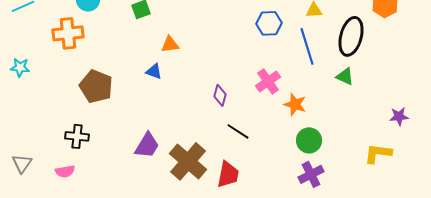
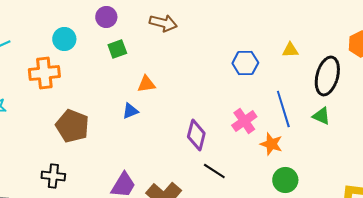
blue line: (307, 46) -> (283, 109), moved
blue triangle: (154, 71) -> (130, 111), turned -42
purple diamond: (220, 95) -> (196, 135), size x1.4

